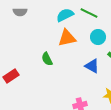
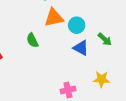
cyan circle: (98, 37) -> (77, 25), moved

